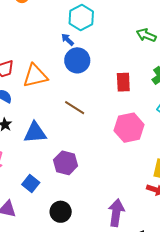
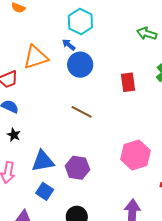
orange triangle: (35, 76) -> (36, 57), moved
pink hexagon: (129, 128) -> (136, 155), moved
blue triangle: (35, 133) -> (43, 161), moved

